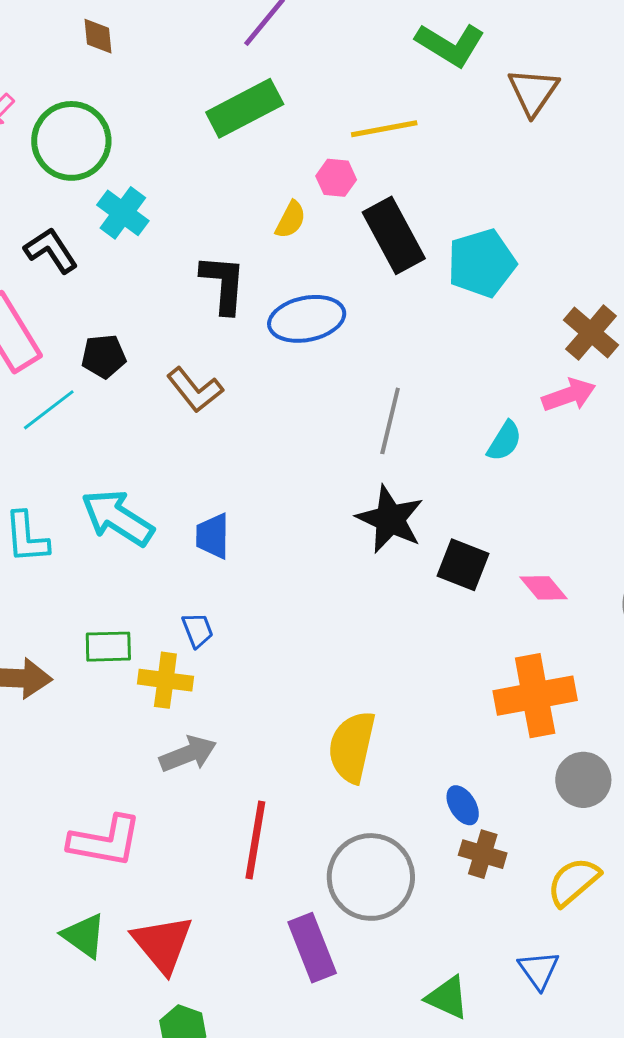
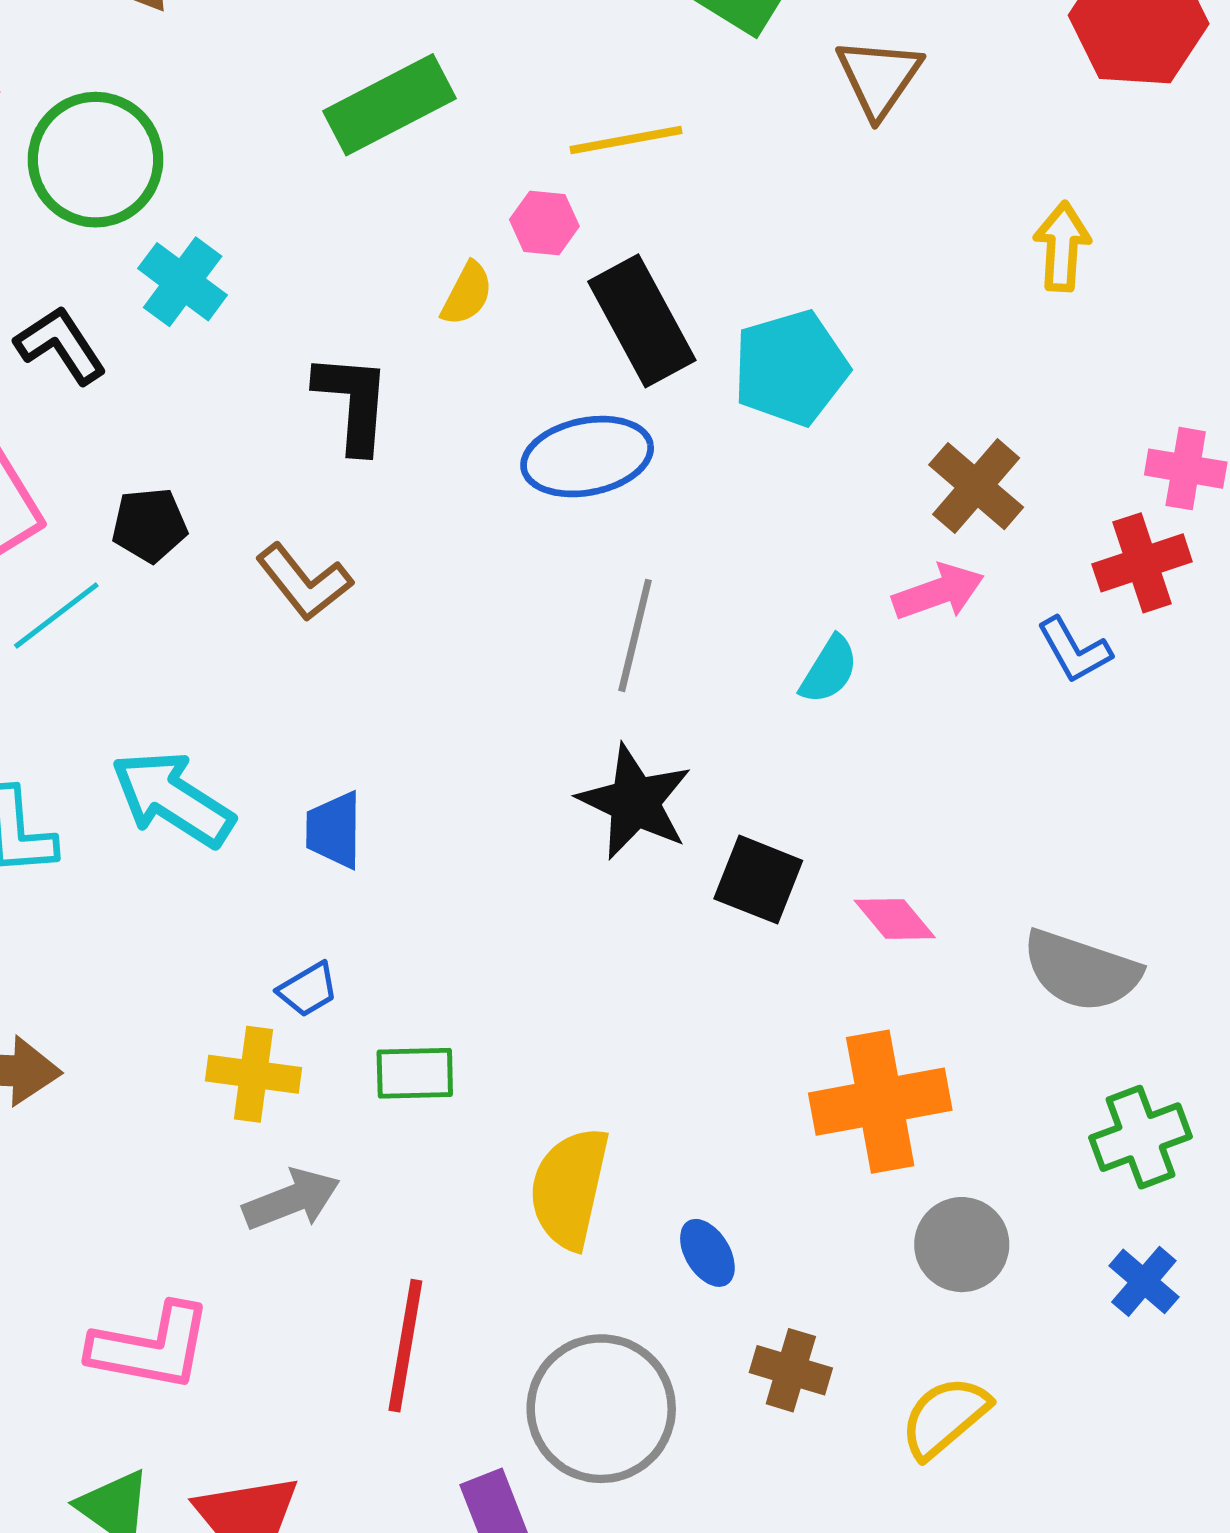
blue ellipse: (307, 319) -> (587, 457), moved
blue trapezoid: (197, 630) -> (308, 990), turned 81
green rectangle: (108, 647) -> (415, 1073), moved
blue ellipse: (463, 805) -> (707, 1253), moved

